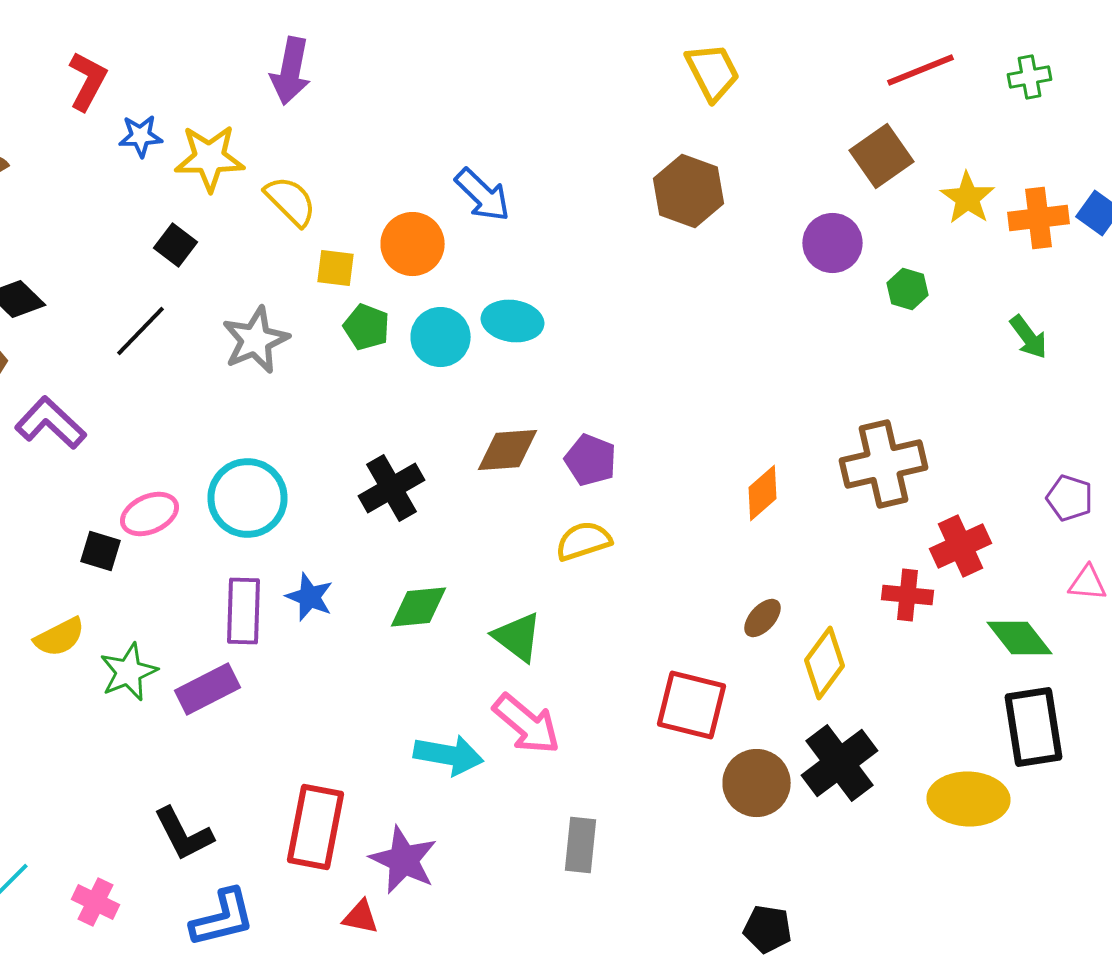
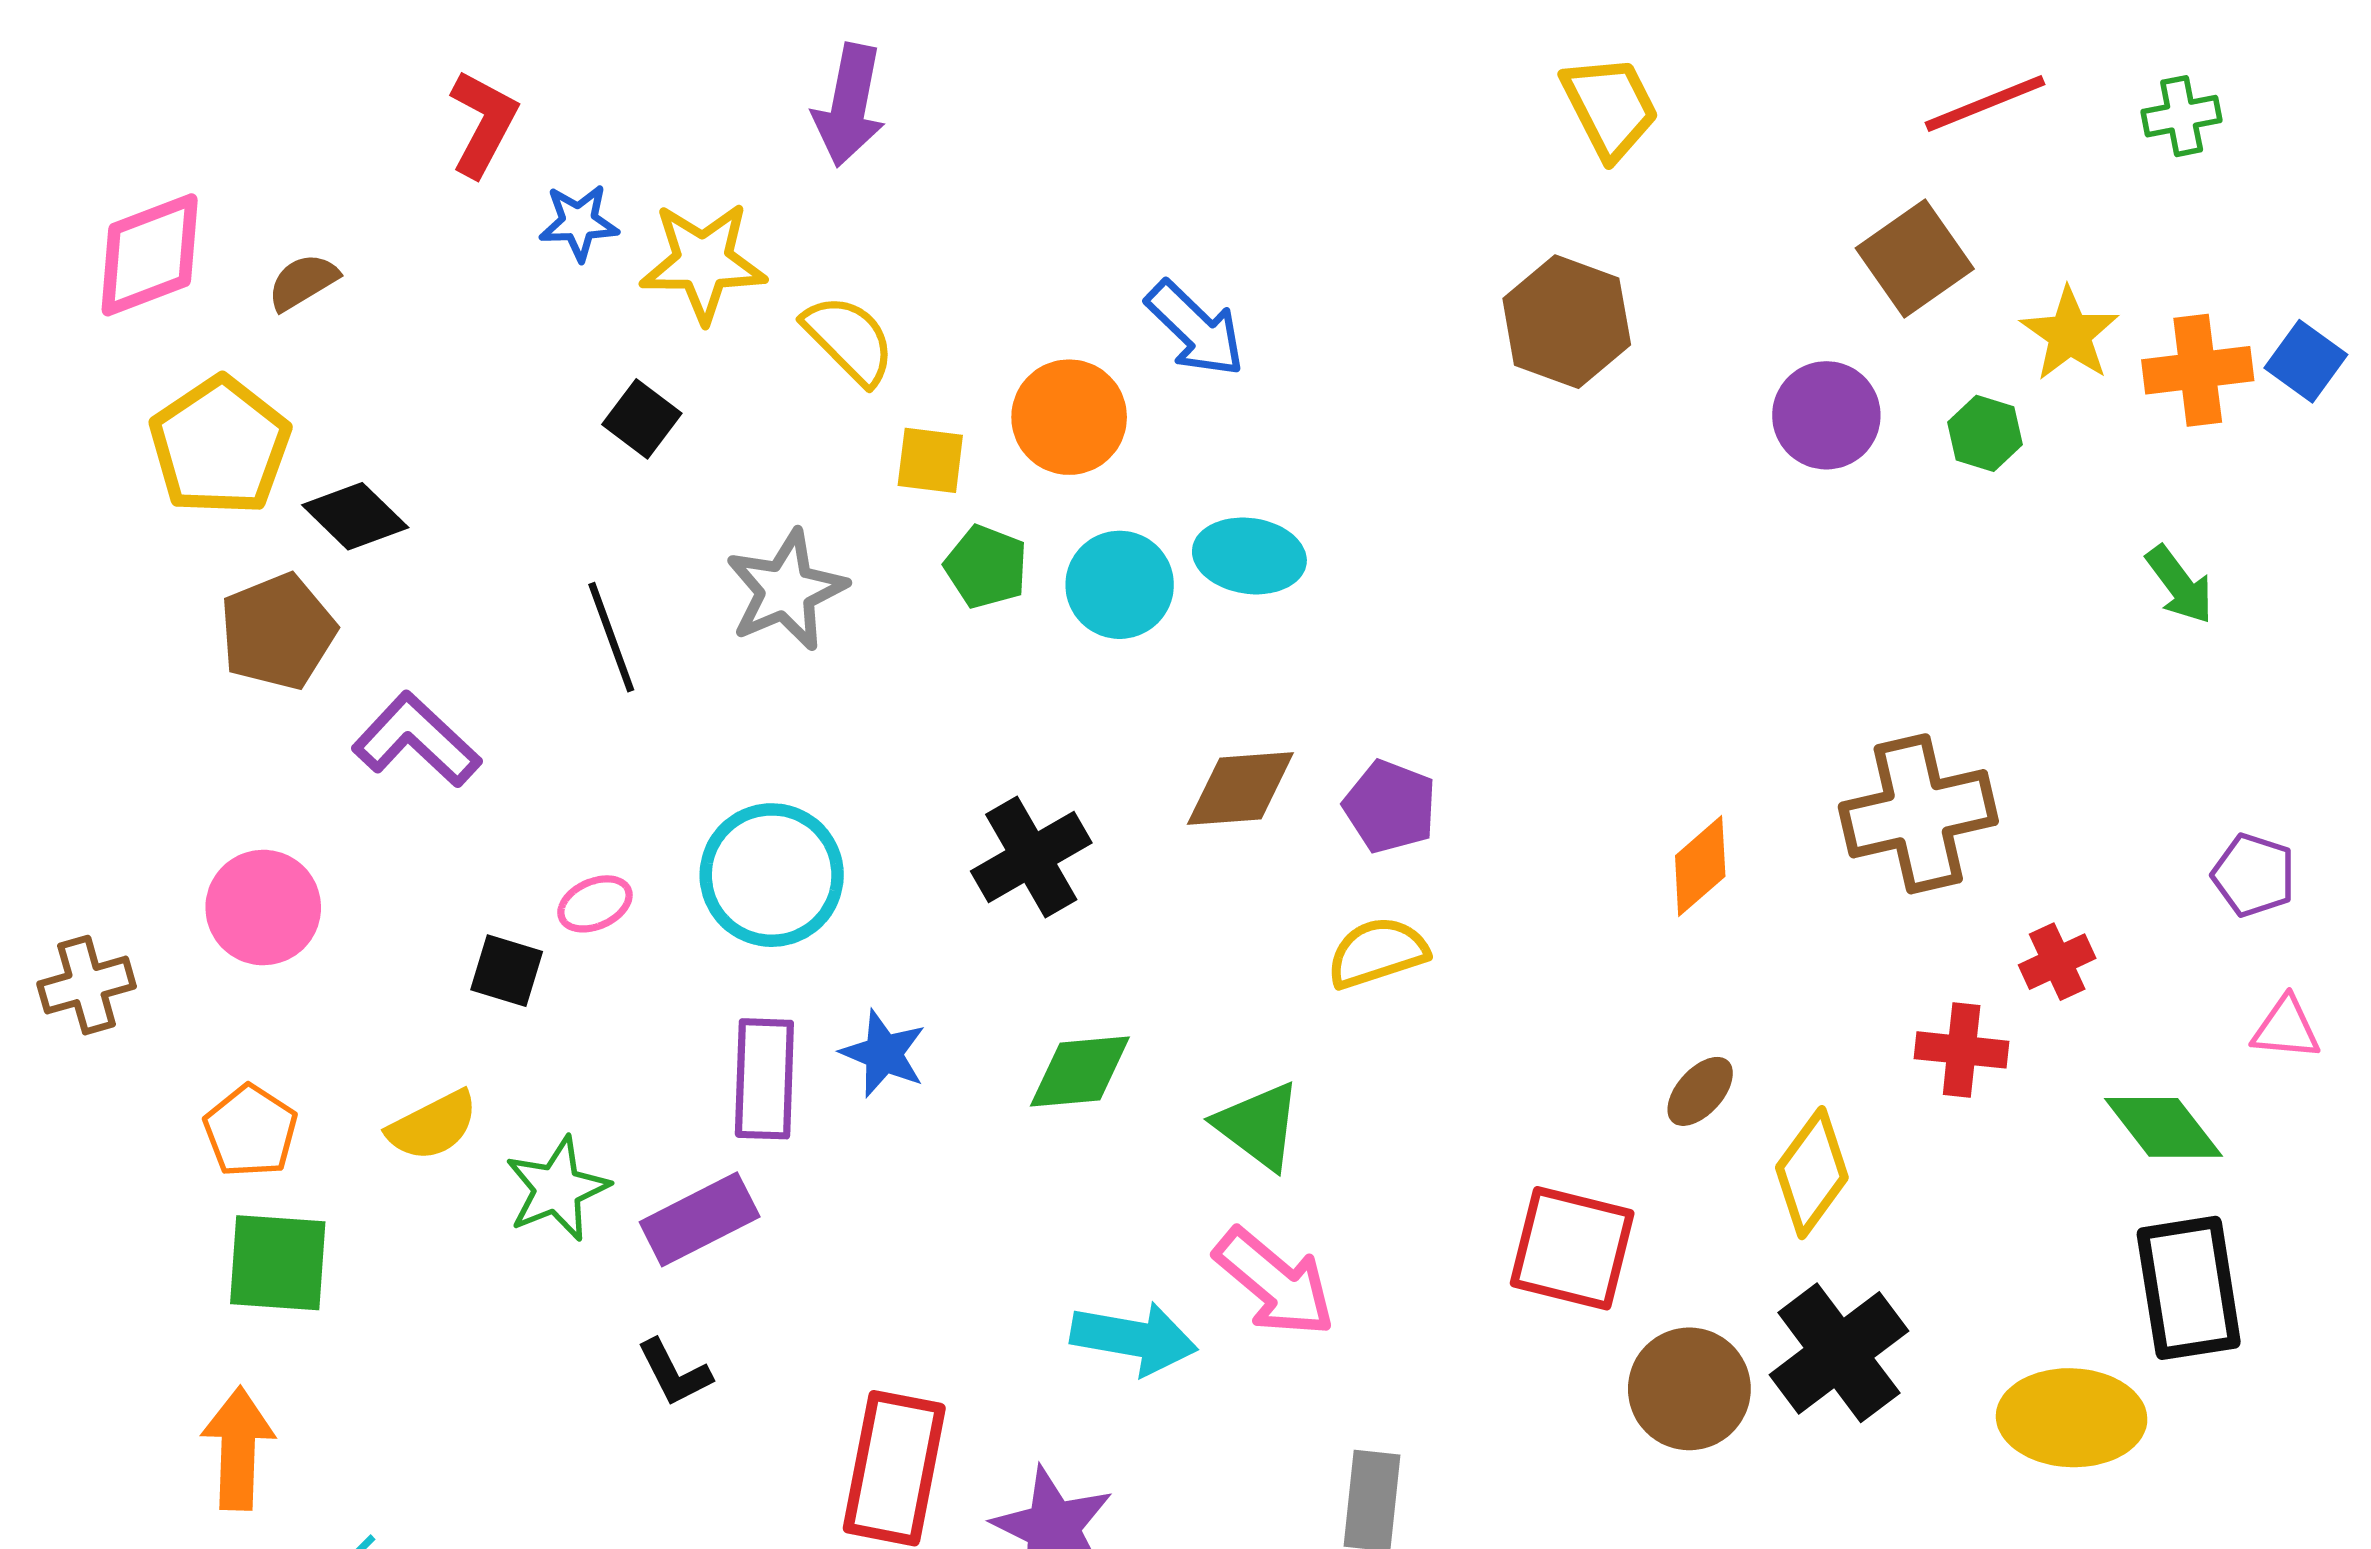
green hexagon: (908, 289) -> (1985, 433), moved
black line: (140, 331) -> (611, 637), moved, turned -64
pink ellipse: (150, 514) -> (595, 904), size x0.7
red cross: (960, 546) -> (2057, 962), size x0.7
black L-shape: (184, 834) -> (674, 1373), moved, size x0.7

